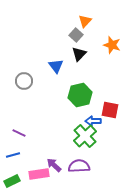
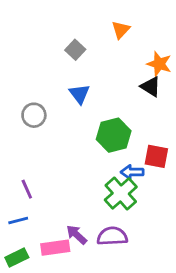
gray square: (76, 35) -> (75, 50), moved
black triangle: (79, 54) -> (151, 87), moved, turned -42
purple line: (19, 133) -> (27, 189), turned 40

